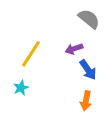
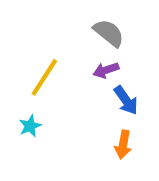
gray semicircle: (89, 19) -> (109, 33), moved

